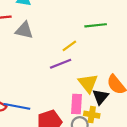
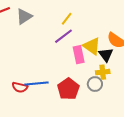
gray triangle: (24, 30) -> (24, 16), turned -30
pink rectangle: (76, 104) -> (79, 55), moved

